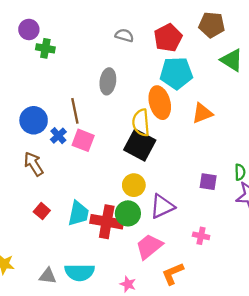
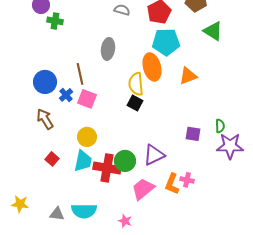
black square: (140, 145) -> (135, 103), size x0.6
yellow circle: (134, 185) -> (87, 137), moved
orange L-shape: (173, 274) -> (172, 184), moved, turned -45

